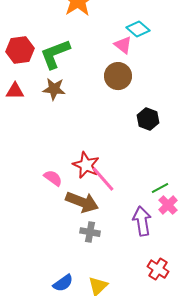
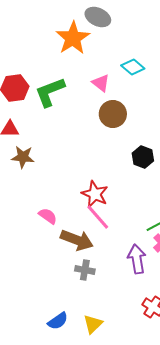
pink triangle: (123, 45) -> (101, 83), moved
brown star: (54, 89) -> (23, 157), moved
red star: (86, 165) -> (95, 194), moved

